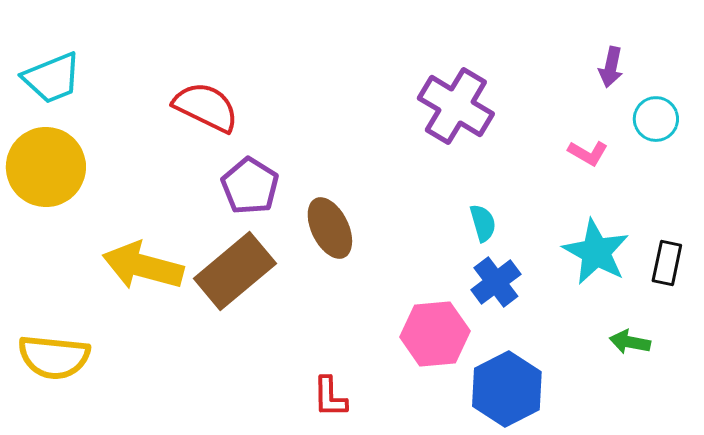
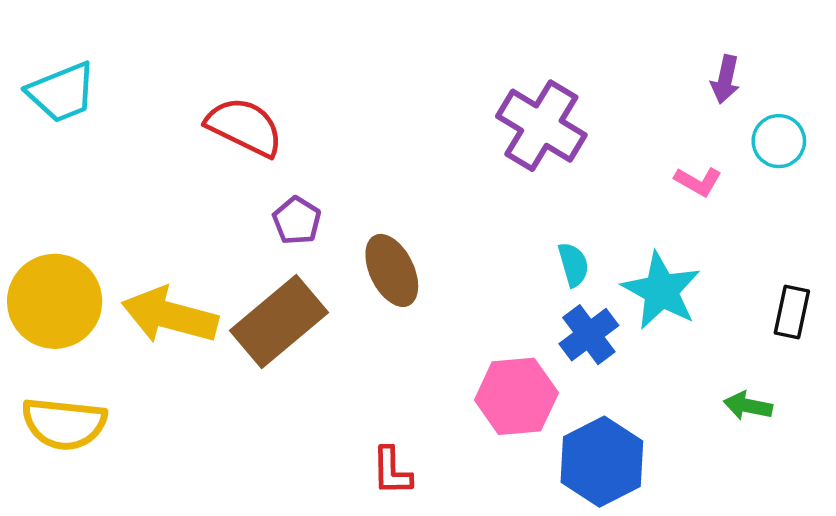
yellow circle: (46, 167) -> (55, 301), moved
purple pentagon: (250, 186) -> (297, 221), size x0.7
cyan star: (596, 252) -> (661, 291), moved

